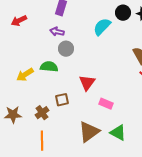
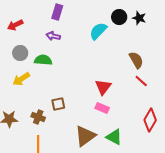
gray circle: (66, 49) -> (20, 53), moved
green semicircle: (49, 67) -> (43, 60), moved
red triangle: (87, 83) -> (103, 87), moved
brown cross: (42, 113) -> (38, 117), turned -32

